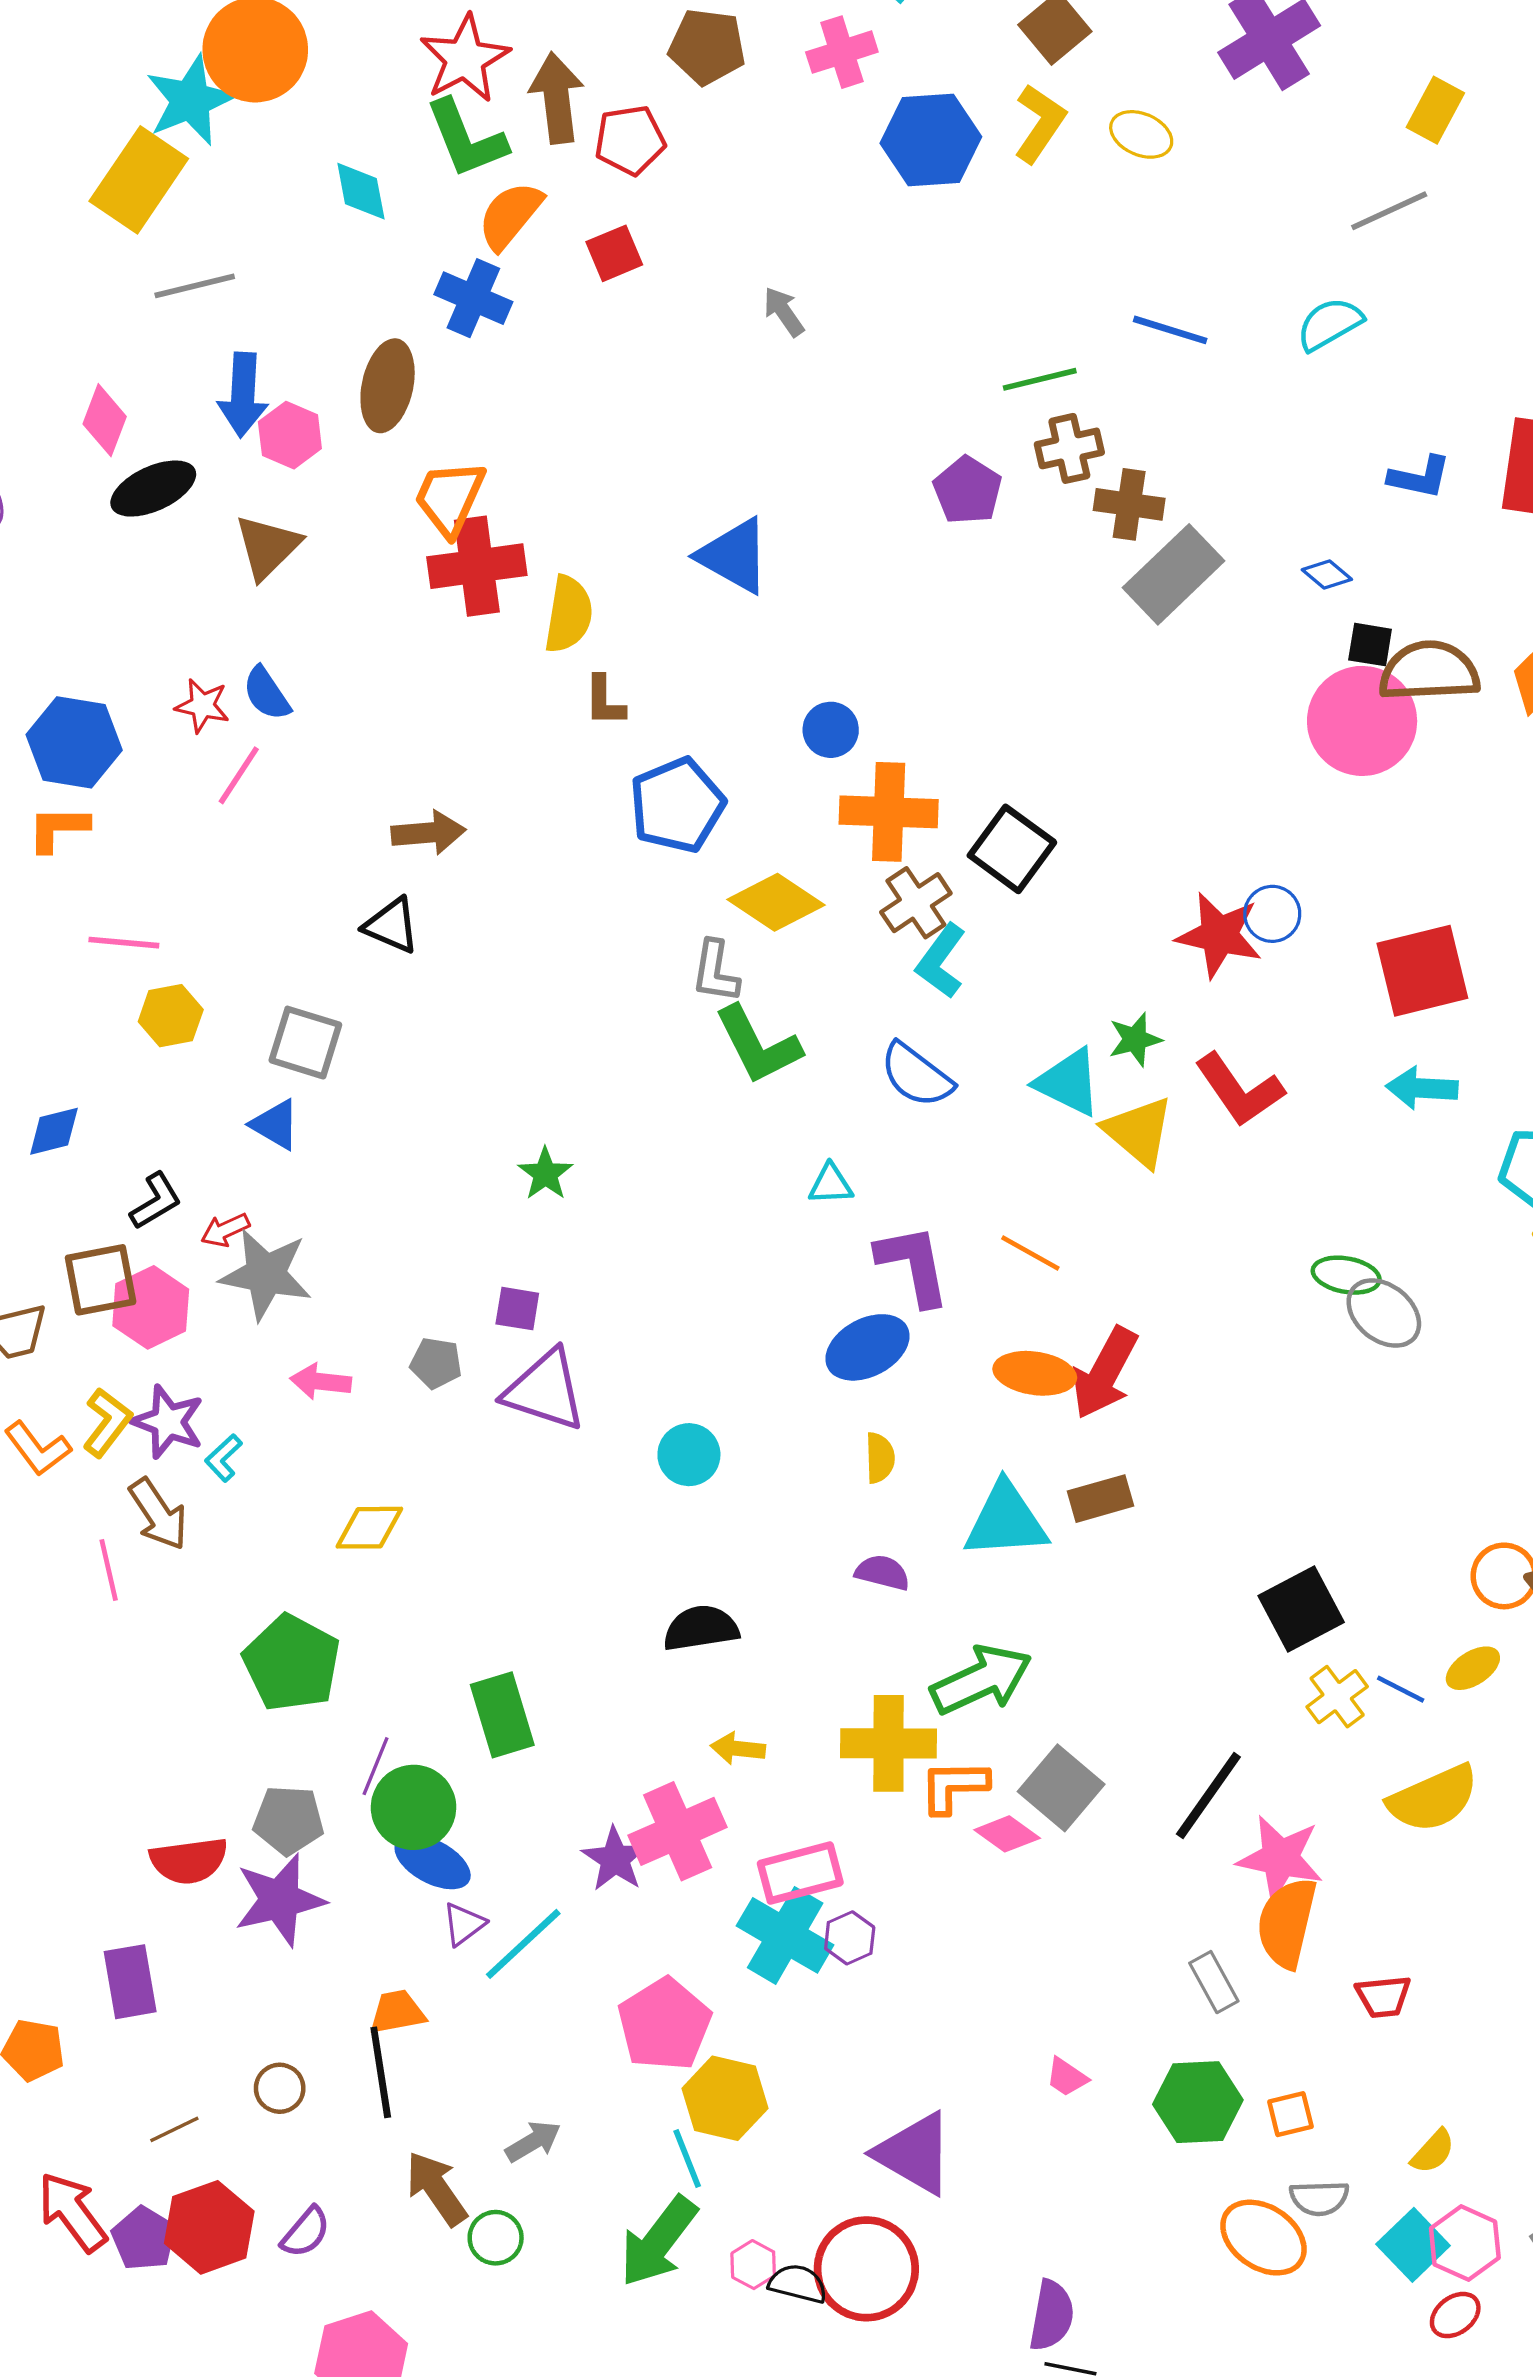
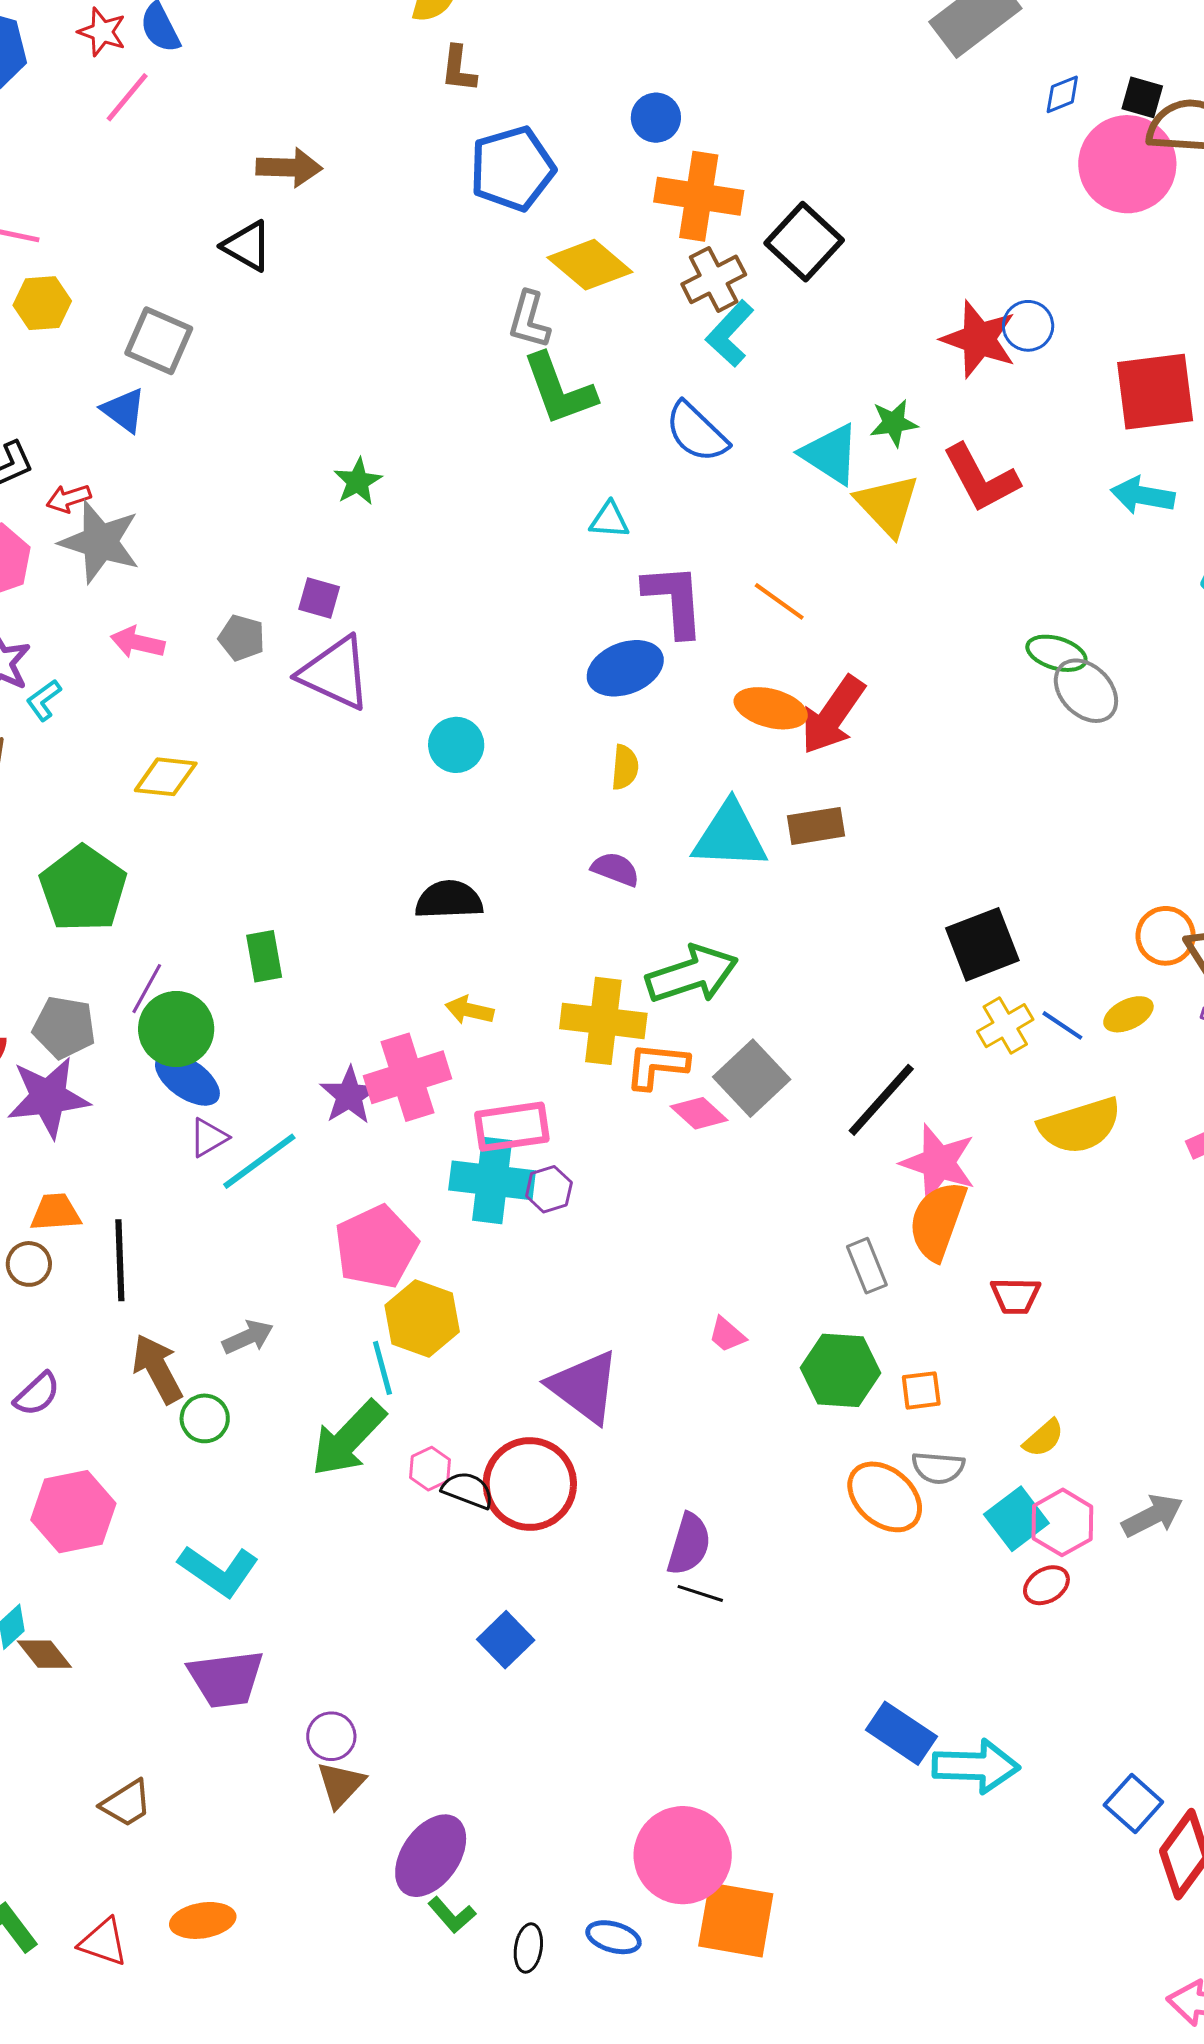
blue diamond: (1327, 575) -> (1062, 94), moved, turned -69
green rectangle: (502, 1715) -> (264, 956), size x0.7
cyan cross: (785, 1935) -> (492, 1180), turned -30
orange trapezoid: (397, 2012) -> (56, 1212), moved

